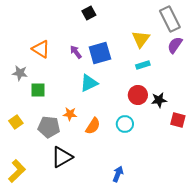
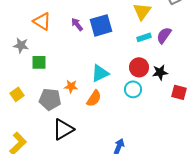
purple semicircle: (175, 45) -> (164, 35), moved
cyan triangle: (89, 83) -> (100, 73), moved
cyan circle: (125, 124) -> (133, 89), moved

